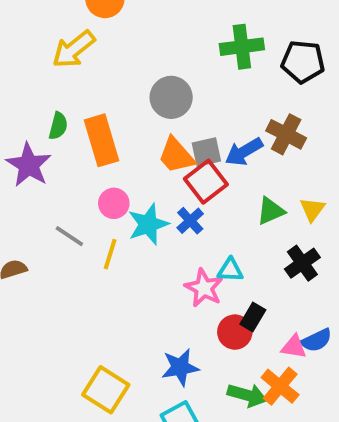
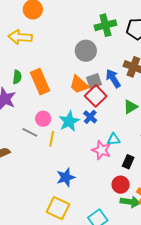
yellow arrow: (74, 49) -> (20, 37), turned 50
gray circle: (171, 97) -> (86, 51), moved
blue arrow: (244, 152) -> (113, 78), turned 96
pink circle: (114, 203) -> (43, 119), moved
red circle: (235, 332) -> (121, 185), moved
blue star: (180, 367) -> (66, 177), moved

